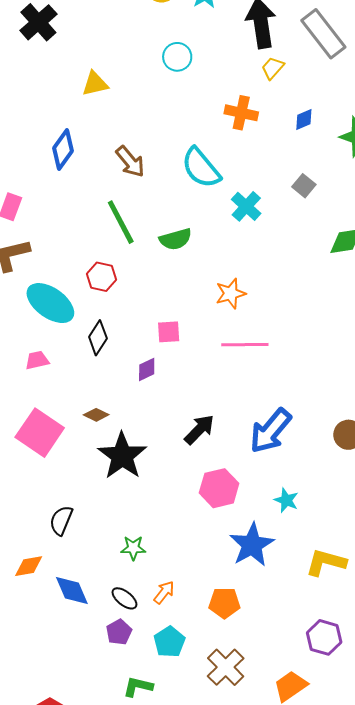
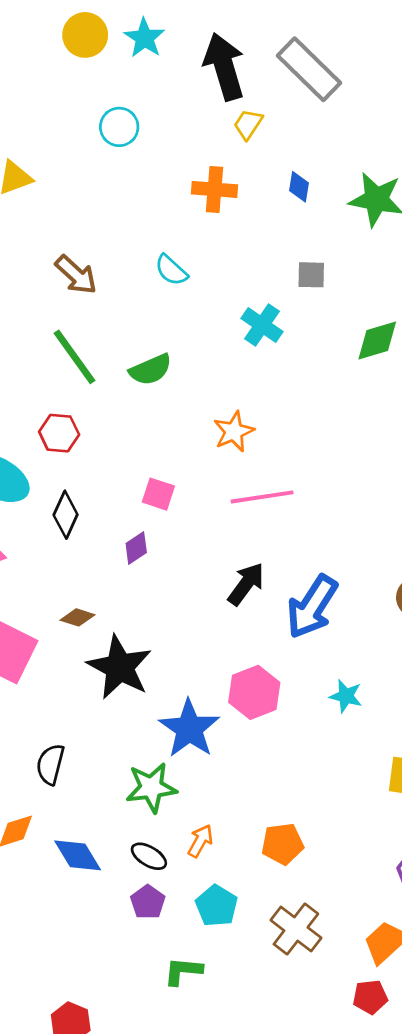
blue diamond: (304, 120) -> (299, 187), turned -50
cyan semicircle: (201, 168) -> (171, 270), size x0.6
gray square: (304, 186) -> (311, 275), turned -30
cyan cross: (246, 206) -> (262, 325), moved
pink square: (169, 332) -> (158, 494), turned 30
black arrow: (199, 430) -> (246, 584), moved
blue star: (252, 545) -> (189, 729), moved
green star: (133, 548) -> (151, 788), size x1.5

